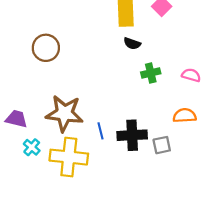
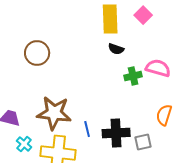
pink semicircle: (191, 75) -> (158, 68), moved, size x1.4
orange semicircle: (185, 116) -> (164, 115), turned -70

